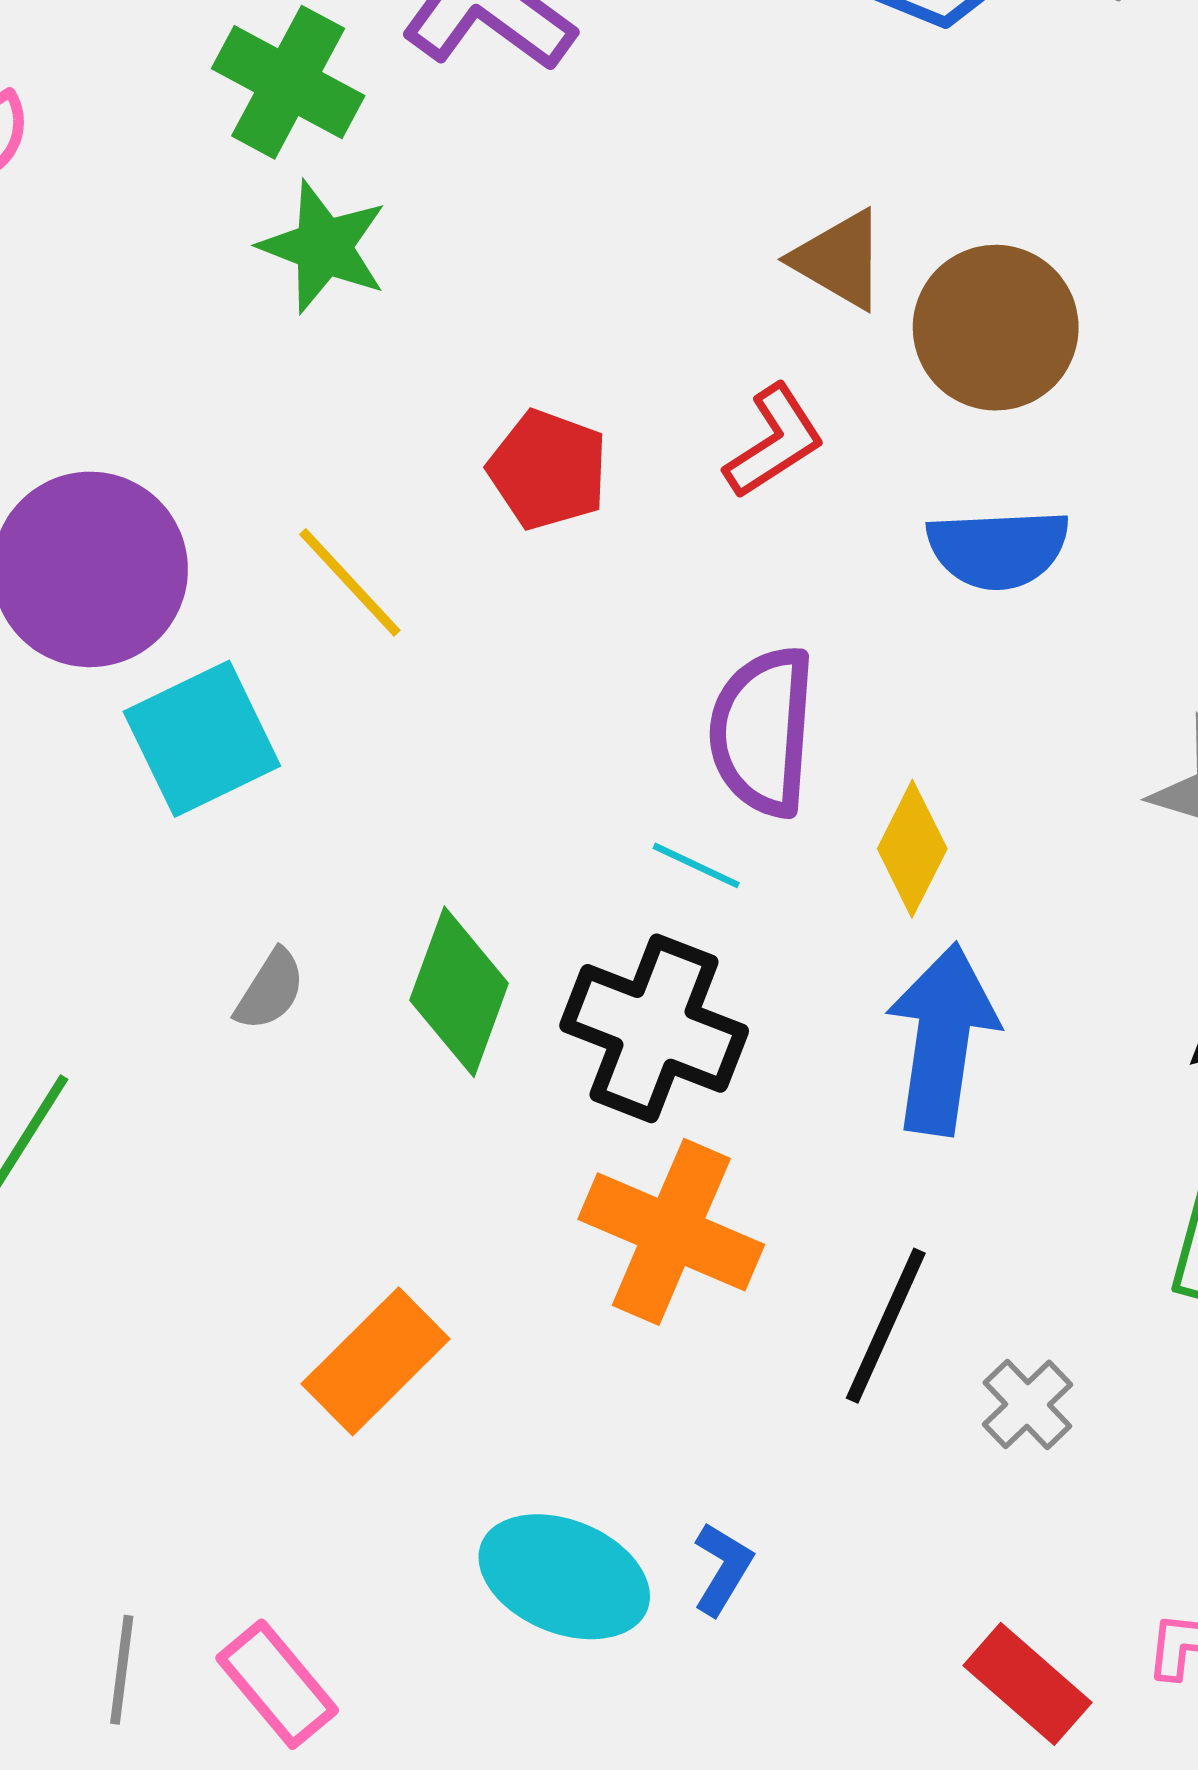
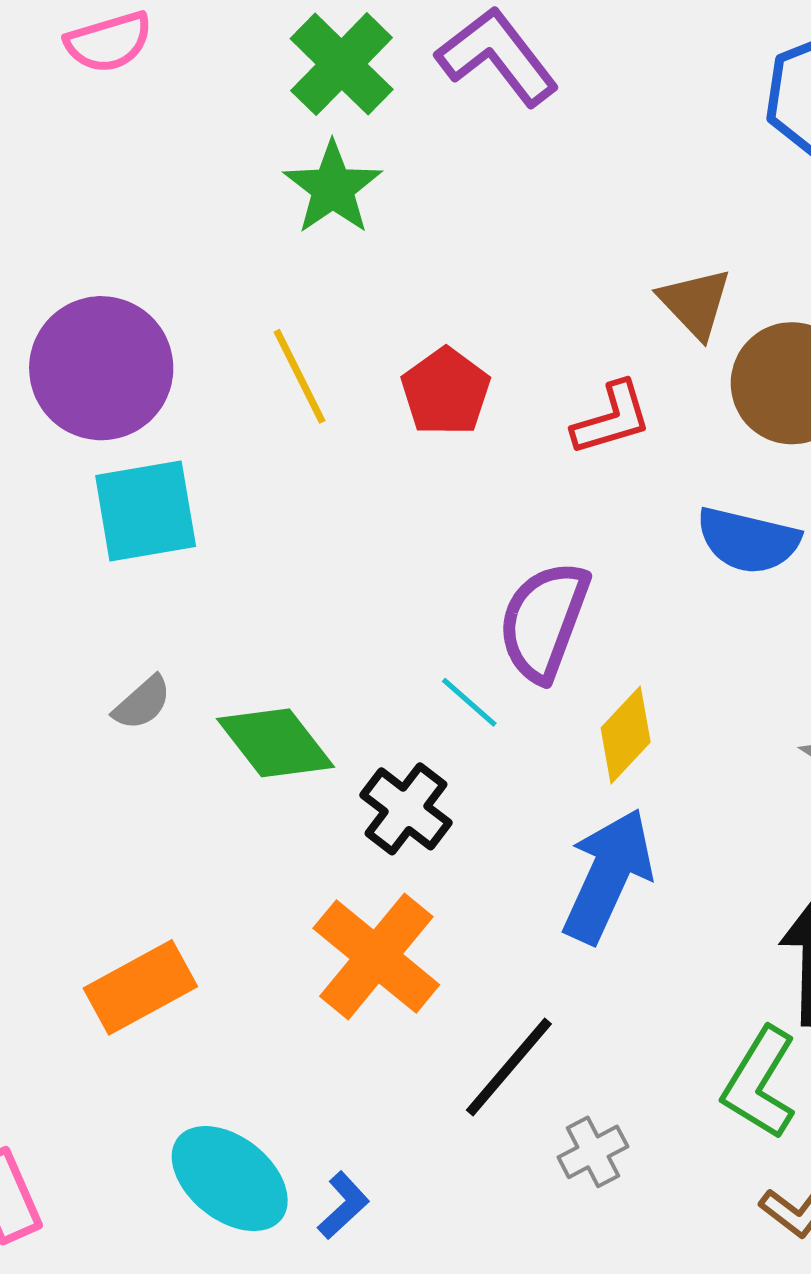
yellow line: (350, 582) -> (300, 376), moved
green diamond: (459, 992) -> (276, 743), turned -74
black cross: (654, 1028) -> (406, 809), size x0.7

